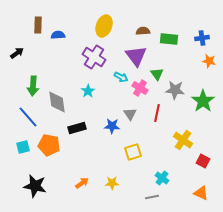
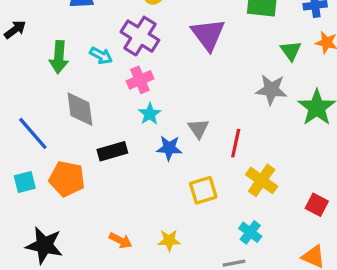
green triangle: (157, 74) -> (291, 51), moved
cyan arrow: (121, 77) -> (101, 56), moved
green arrow: (33, 86) -> (59, 57), moved
pink cross: (140, 88) -> (140, 80), moved, turned 35
cyan star: (88, 91) -> (150, 114), moved
red line: (157, 113) -> (236, 143), moved
yellow cross: (183, 140) -> (262, 180), moved
orange arrow: (82, 183) -> (120, 240), turned 64

